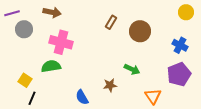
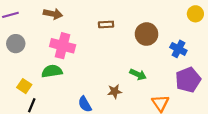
brown rectangle: (111, 22) -> (106, 24), moved, turned 56
gray circle: (24, 29) -> (16, 44), moved
blue cross: (180, 45) -> (178, 49), moved

